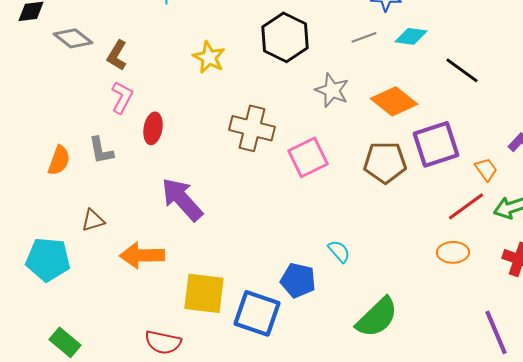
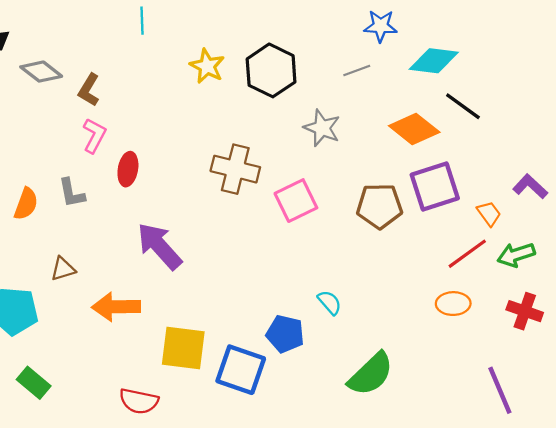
cyan diamond: (411, 36) -> (434, 61), moved, size x1.4
yellow star: (209, 57) -> (207, 66), moved
orange diamond: (394, 101) -> (414, 129), moved
green rectangle: (65, 342) -> (34, 383), moved

